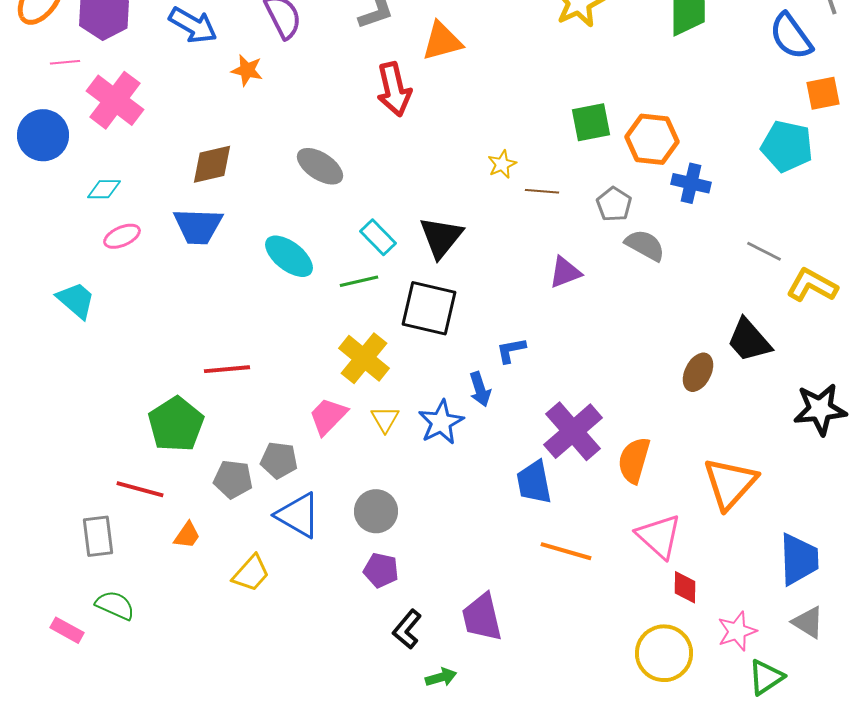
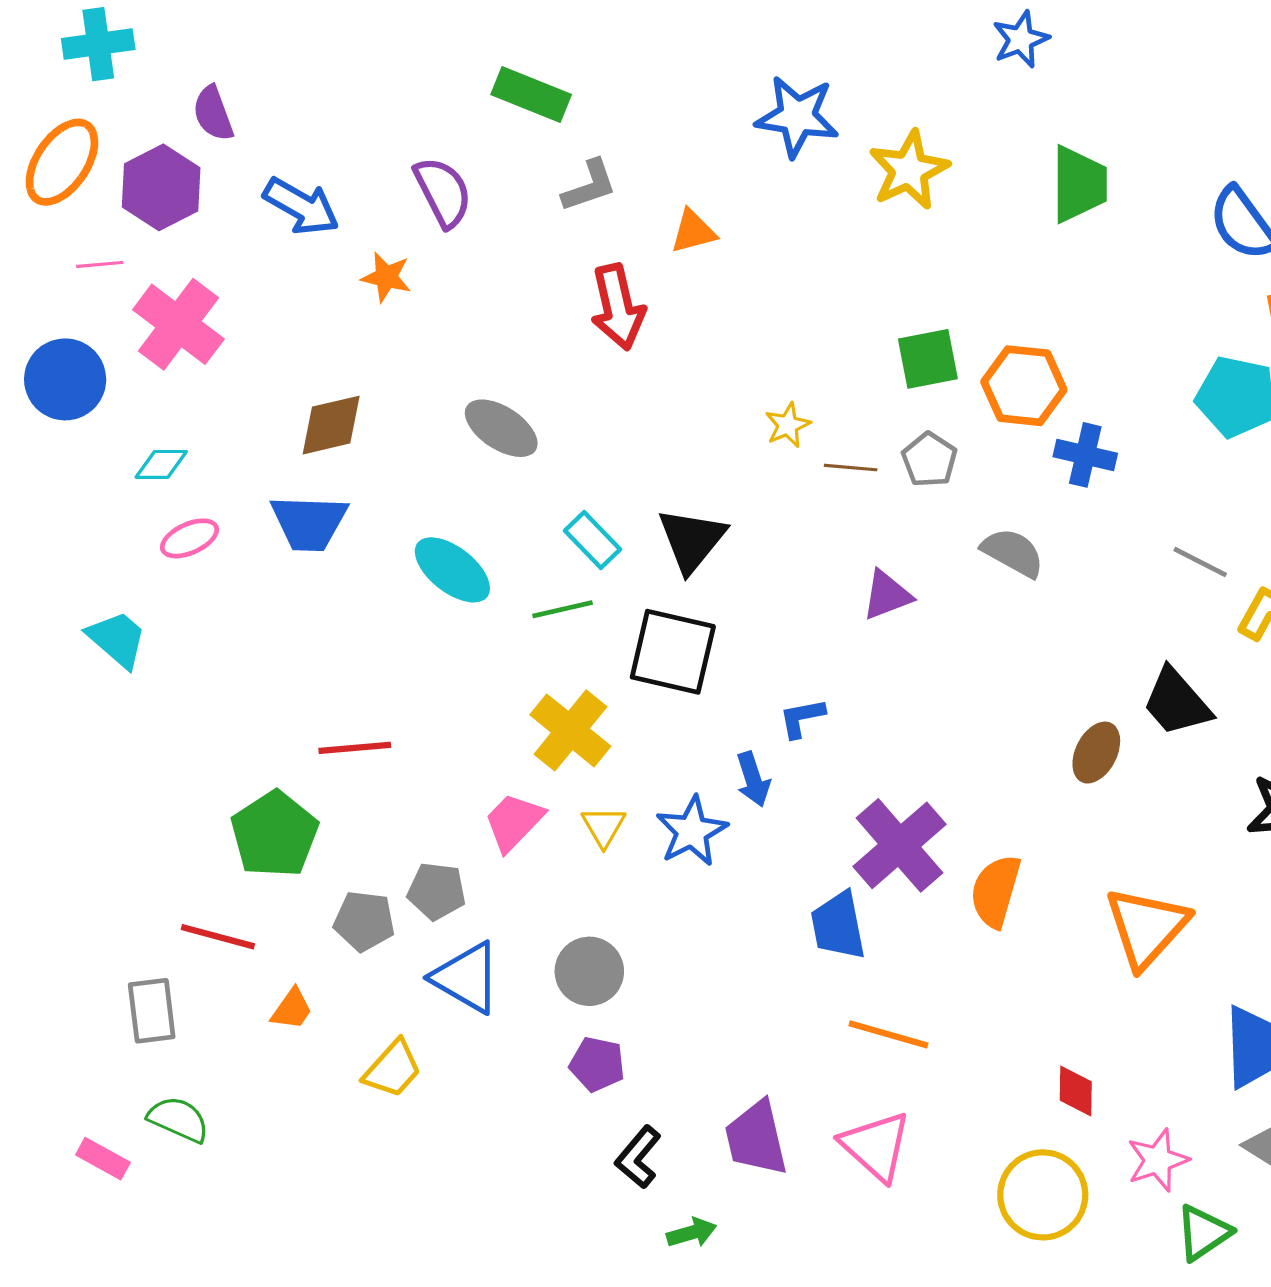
orange triangle: (442, 41) -> (693, 231), size x0.7
gray pentagon: (614, 204) -> (929, 460), moved
pink triangle: (659, 536) -> (876, 1146), moved

